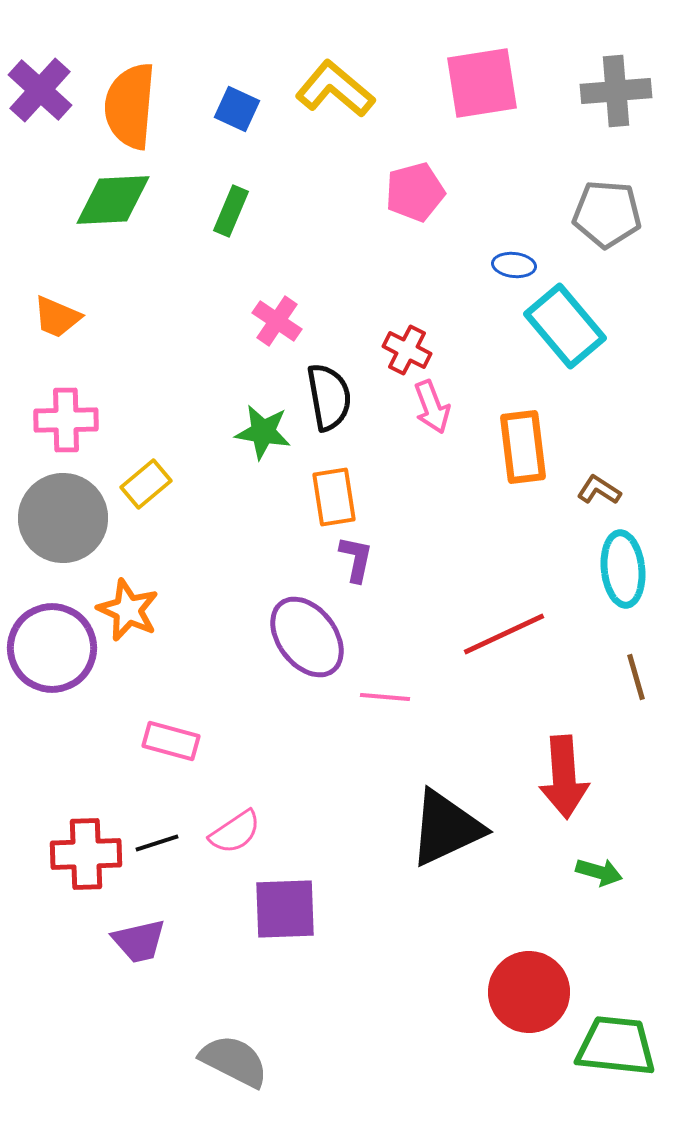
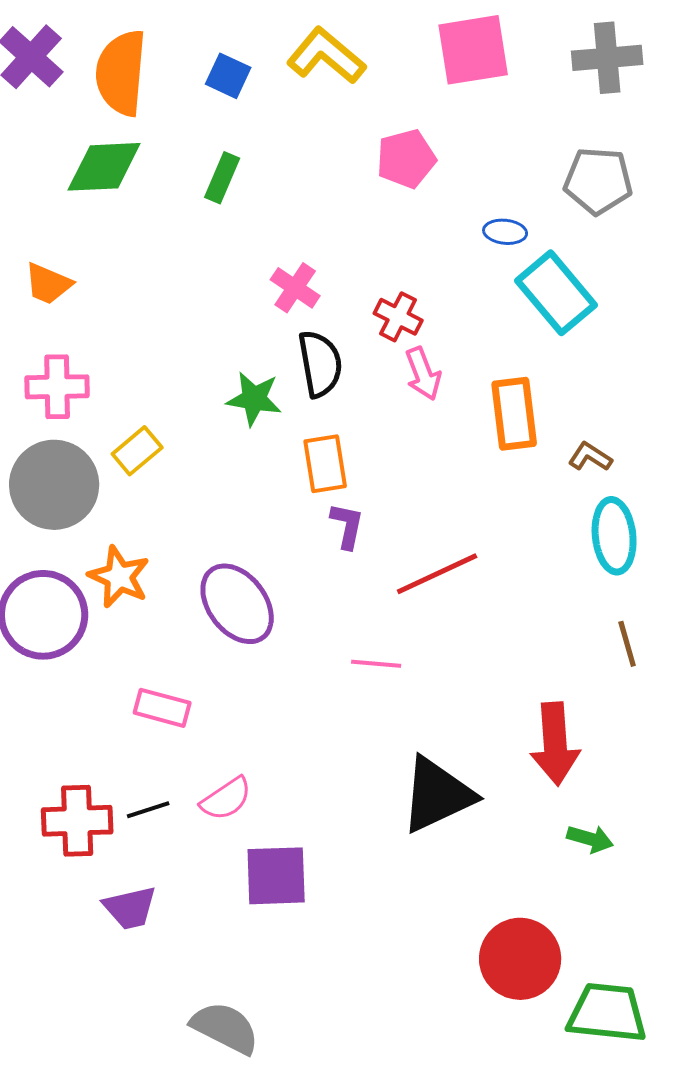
pink cross: (277, 321) -> (295, 288), moved
red line: (504, 634) -> (437, 574), moved
purple ellipse: (307, 637) -> (237, 604), moved

